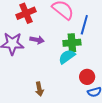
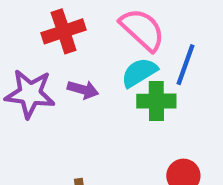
cyan semicircle: (67, 57) -> (139, 72), moved

